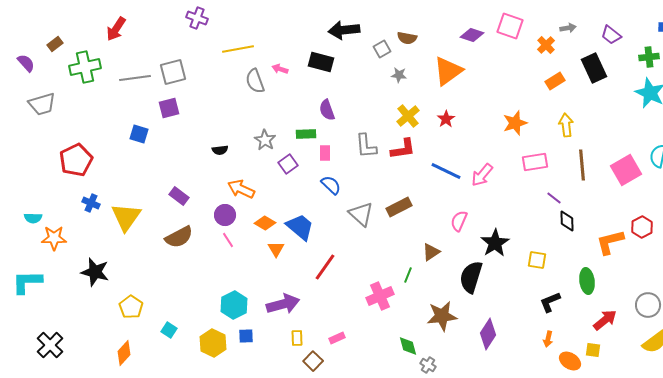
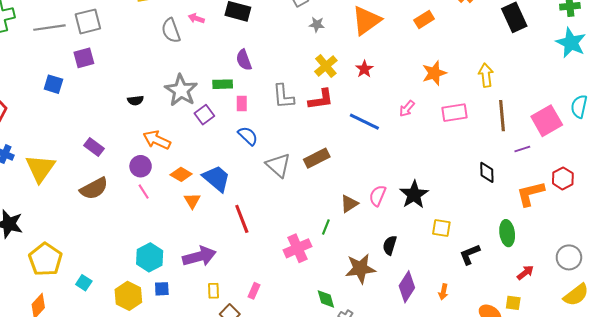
orange rectangle: (555, 81) -> (424, 19), moved
gray star: (265, 140) -> (181, 90), size x1.5
pink arrow: (482, 175) -> (407, 109), moved, size x0.7
purple line: (554, 198) -> (522, 149), moved, turned -56
pink semicircle: (459, 221) -> (378, 196), moved
yellow square: (537, 260) -> (441, 228), moved
red line: (325, 267) -> (242, 219), turned -56
black semicircle: (471, 277) -> (390, 245), moved, size x0.6
yellow pentagon: (131, 307) -> (45, 259), size x1.4
red arrow: (605, 320) -> (525, 273), size x0.7
pink rectangle: (337, 338) -> (254, 291), turned -42
orange arrow: (548, 339) -> (443, 292), moved

